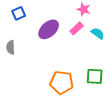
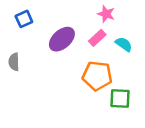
orange pentagon: (62, 82) -> (97, 76), moved

